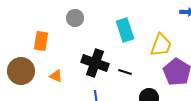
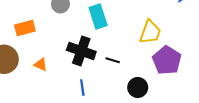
cyan rectangle: (125, 30) -> (98, 16), moved
orange rectangle: (41, 41) -> (25, 28), turned 66

